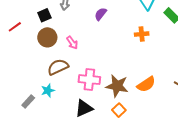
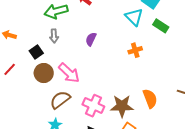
pink arrow: (72, 43) -> (69, 73), size x1.6
pink cross: (89, 80) -> (93, 106), turned 30
orange semicircle: (146, 84) -> (150, 99), turned -66

